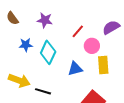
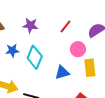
red line: (78, 31) -> (65, 27), moved

